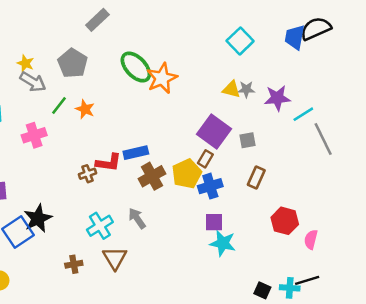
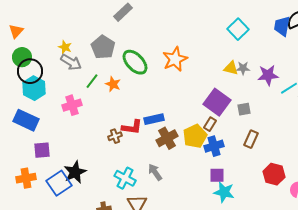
green ellipse: (136, 67) -> (135, 62), moved
cyan cross: (100, 226) -> (125, 178), turned -30

